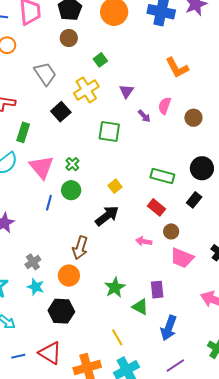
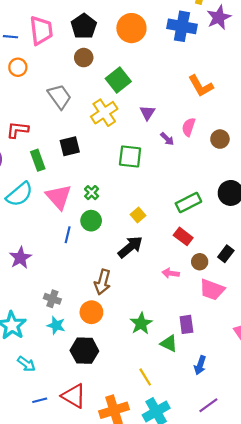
green square: (100, 60) -> (118, 80), size x1.6
black square: (61, 112) -> (70, 146), moved, turned 30
green rectangle: (23, 132) -> (38, 160), turned -36
green rectangle: (162, 176) -> (188, 202), turned -40
black rectangle: (194, 200) -> (226, 254), moved
gray cross: (33, 262) -> (52, 299), turned -35
blue arrow: (169, 328) -> (200, 365), size x0.7

